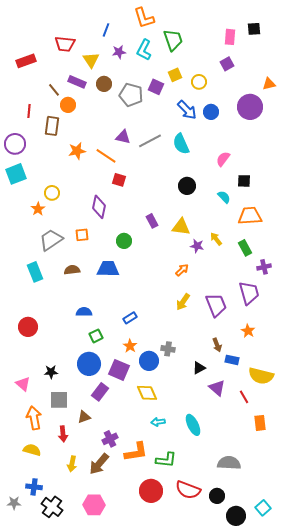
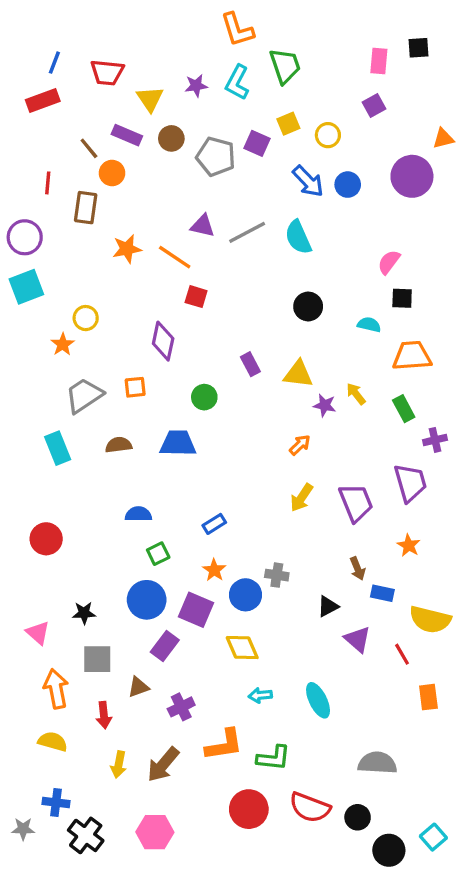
blue line: (106, 30) -> (54, 63), moved
pink semicircle: (223, 159) -> (389, 262), moved
cyan semicircle: (224, 197) -> (369, 325), turned -32
purple cross: (110, 439) -> (181, 707), moved

